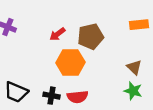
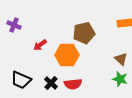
red arrow: (57, 34) -> (40, 45), moved
black cross: (52, 96) -> (51, 83), turned 32

